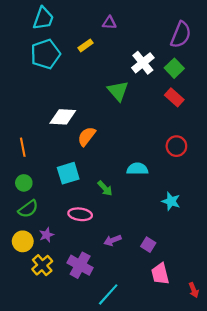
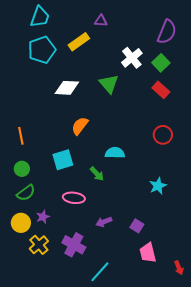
yellow rectangle: (86, 45) -> (79, 42), size x1.5
white diamond: (63, 117) -> (67, 88), moved
cyan semicircle: (137, 169) -> (115, 153), moved
cyan star: (171, 201) -> (158, 186), turned 30

